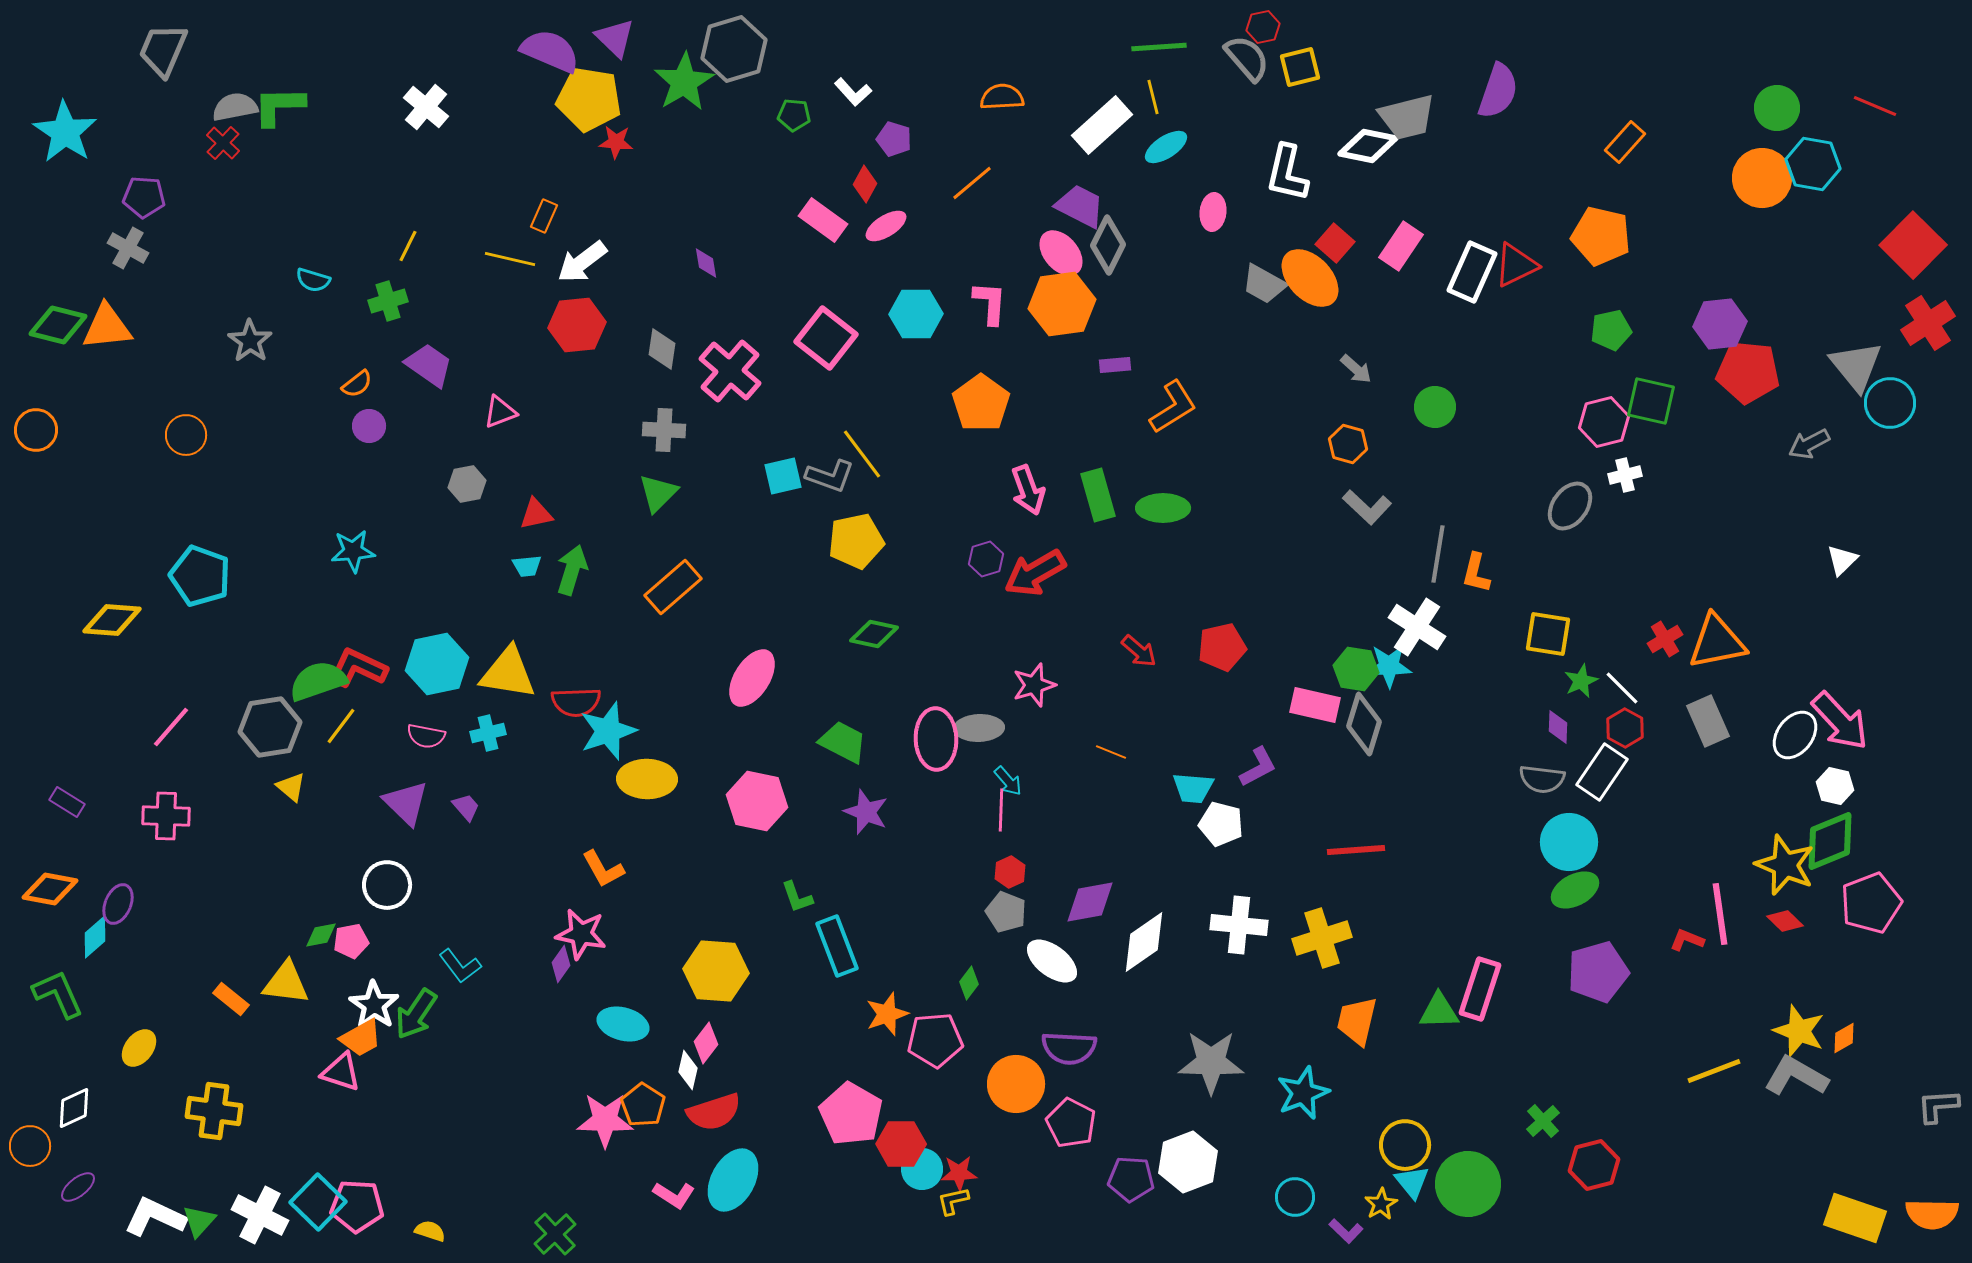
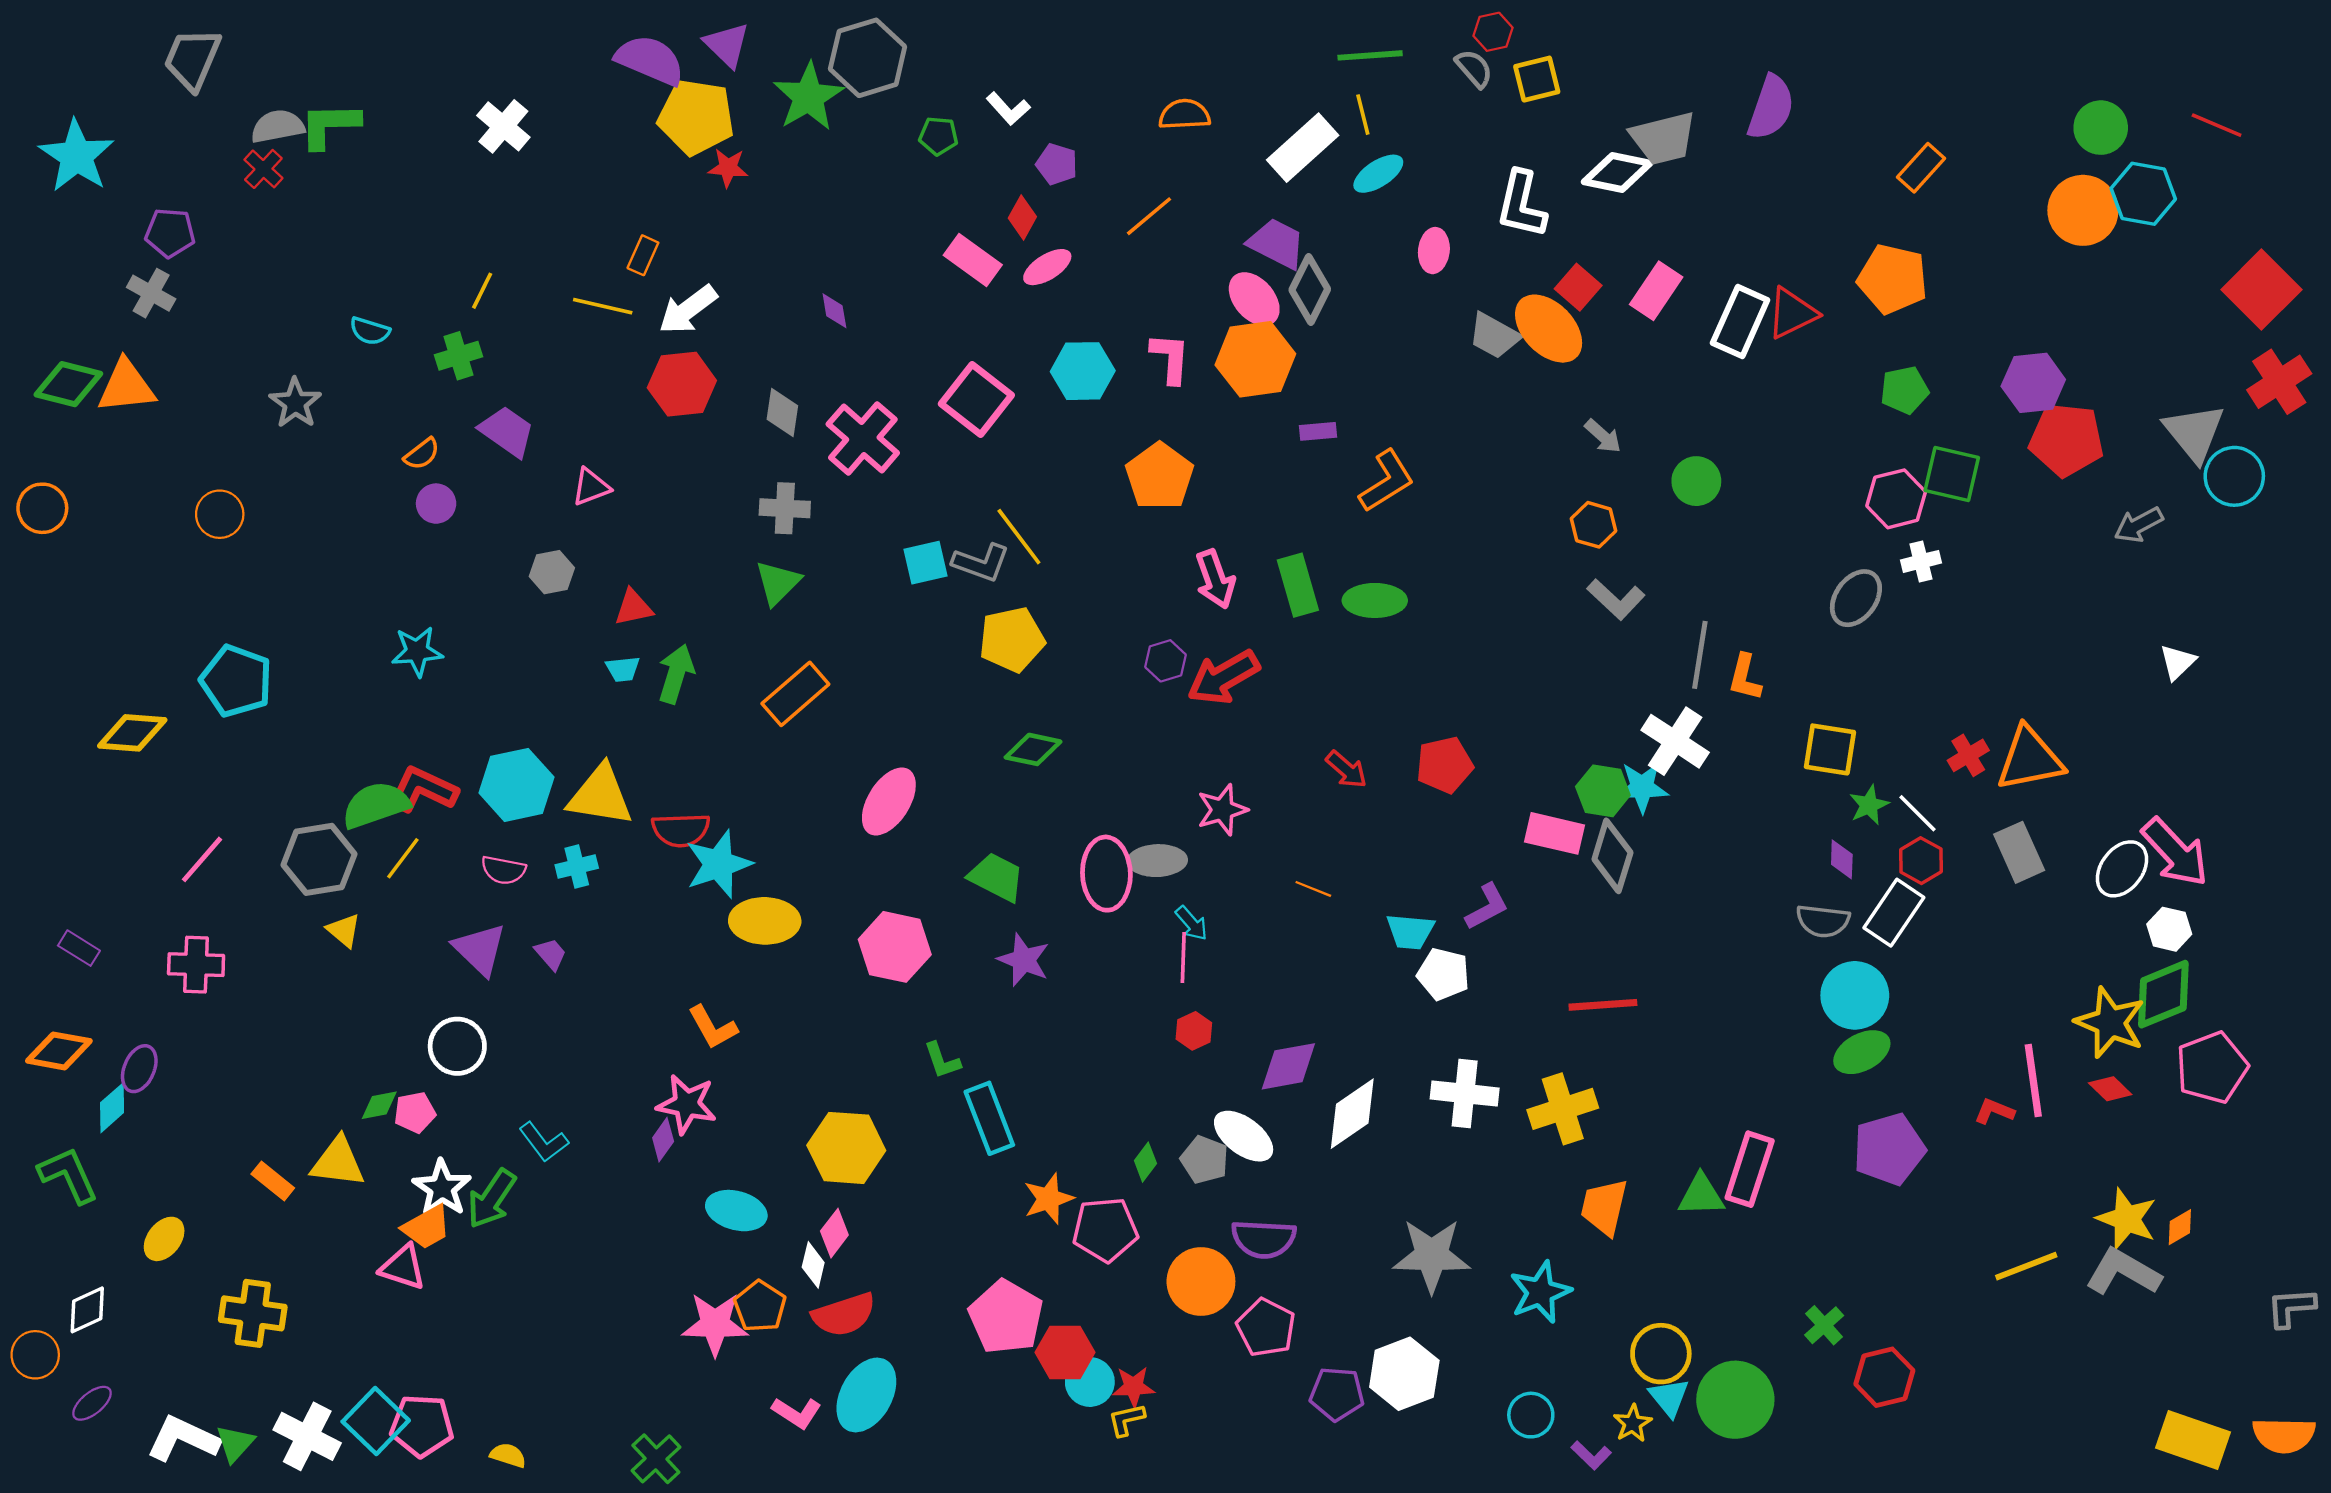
gray semicircle: (1247, 58) -> (1474, 68), size x0.7
gray pentagon: (1006, 912) -> (1205, 1160), moved

